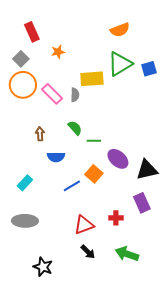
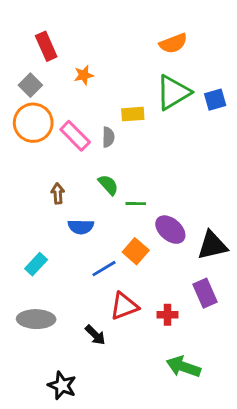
yellow rectangle: (92, 79) -> (133, 114), size x0.7
red triangle: (84, 225) -> (124, 306), moved
black arrow: (88, 252) -> (95, 335), moved

